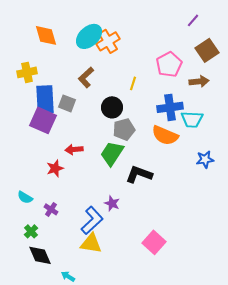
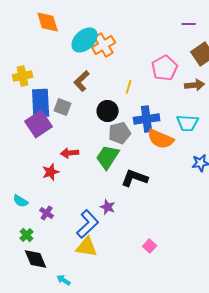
purple line: (193, 20) -> (189, 24), turned 48
orange diamond: (46, 35) -> (48, 22), moved
blue cross: (170, 107) -> (147, 119), moved
purple square: (43, 120) -> (39, 124), turned 32
pink square: (154, 242) -> (150, 246), size x0.6

